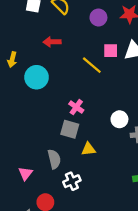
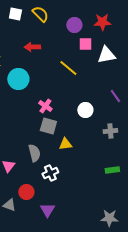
pink square: (111, 51) -> (85, 44), moved
pink cross: (76, 107) -> (45, 106), moved
white circle: (119, 119) -> (85, 110), moved

